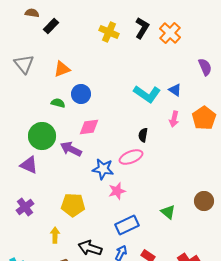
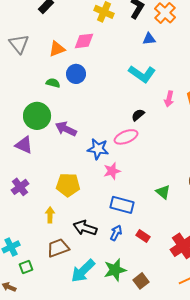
blue triangle: (175, 90) -> (149, 39), moved, turned -40
pink diamond: (89, 127) -> (84, 41), moved
black semicircle: (143, 135) -> (138, 115), turned 40
blue rectangle: (127, 225) -> (122, 205), turned 40

